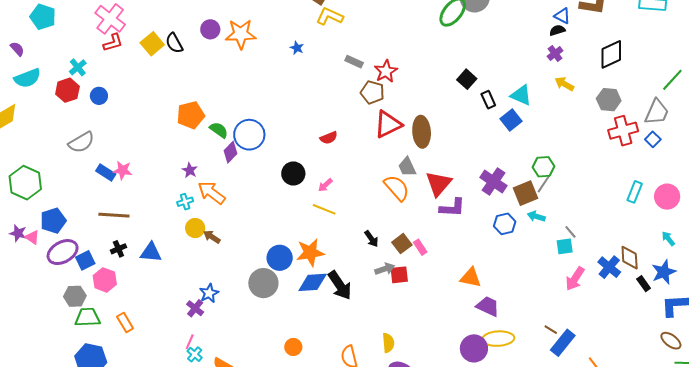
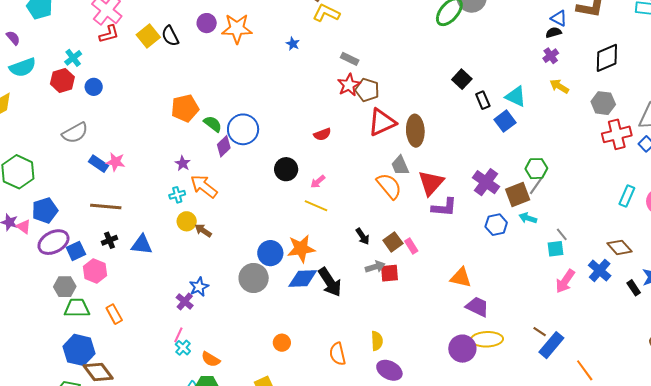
red star: (386, 71) -> (349, 85), moved
brown diamond: (630, 258) -> (619, 247), moved, turned -40

